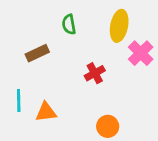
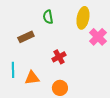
red cross: (95, 73) -> (59, 57), moved
orange circle: (108, 126) -> (60, 88), moved

